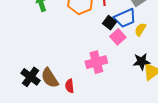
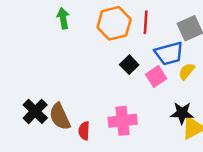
black square: (109, 23) -> (129, 65), moved
pink cross: (96, 62) -> (123, 121), moved

